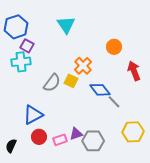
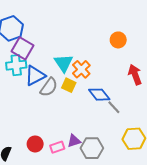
cyan triangle: (66, 25) -> (63, 63), moved
purple square: (27, 46) -> (23, 48), size x1.5
orange circle: (114, 47) -> (118, 40), moved
blue triangle: (33, 115) -> (35, 76), moved

